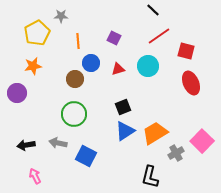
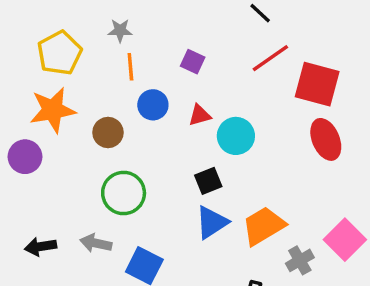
gray star: (61, 16) -> (120, 31), moved
red square: (186, 51) -> (317, 84), size x1.5
orange star: (33, 66) -> (53, 110), size x1.5
cyan circle: (148, 66) -> (236, 136), moved
brown circle: (75, 79) -> (108, 132), moved

